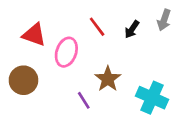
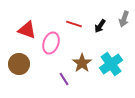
red line: (97, 27) -> (74, 24), turned -35
cyan cross: (152, 98) -> (111, 64), moved, turned 30

